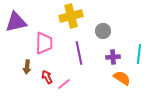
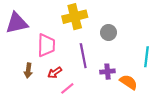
purple cross: (113, 57) -> (107, 72), moved
red arrow: (47, 77) -> (55, 73), moved, turned -96

